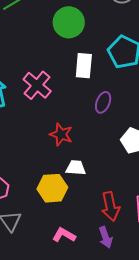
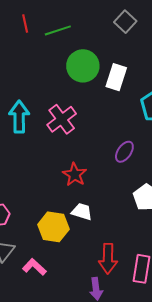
green circle: (69, 22) -> (83, 66), moved
white rectangle: (84, 66) -> (116, 77), moved
pink L-shape: (64, 235) -> (34, 267), moved

